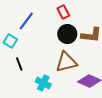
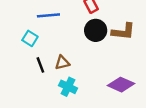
blue line: (26, 21) -> (48, 15), turned 48
brown triangle: (66, 62) -> (62, 63), moved, size x0.6

